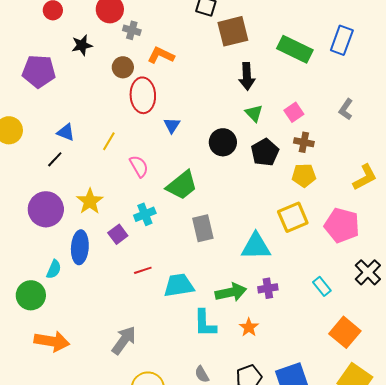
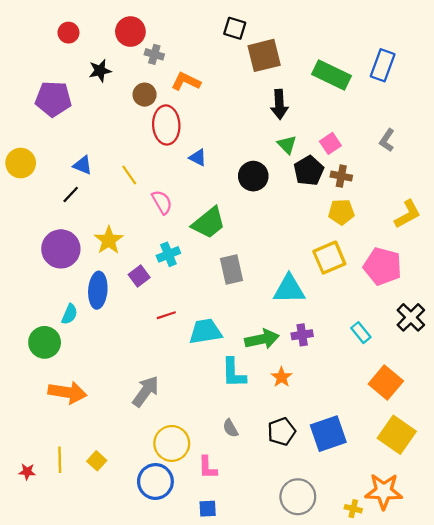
blue triangle: (172, 125) -> (198, 158), turned -36
yellow line: (109, 141) -> (129, 175), turned -66
black pentagon: (265, 152) -> (309, 171), moved

